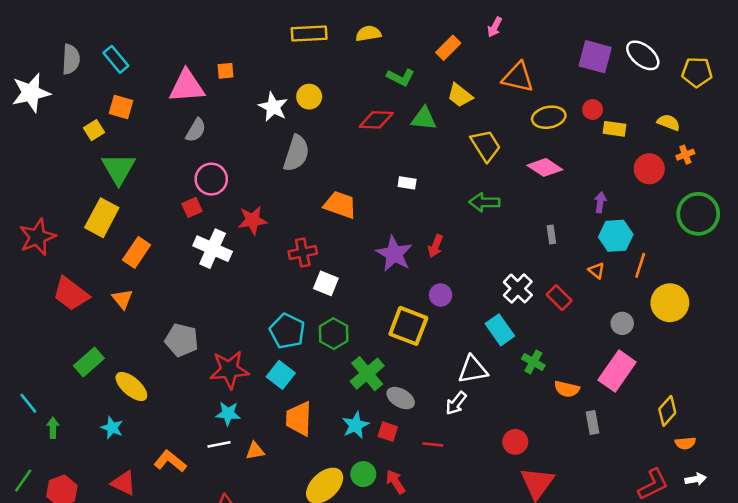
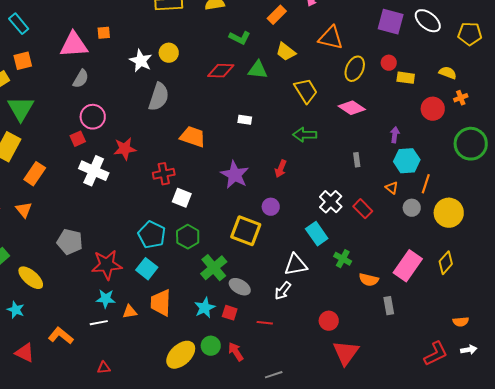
orange square: (121, 107) -> (23, 61), turned -30
yellow ellipse: (549, 117) -> (355, 69), turned -55
red arrow: (435, 246) -> (281, 169), moved
gray circle: (622, 323) -> (412, 208), moved
yellow diamond: (667, 411) -> (446, 263), moved
orange triangle: (255, 451) -> (130, 312), moved

